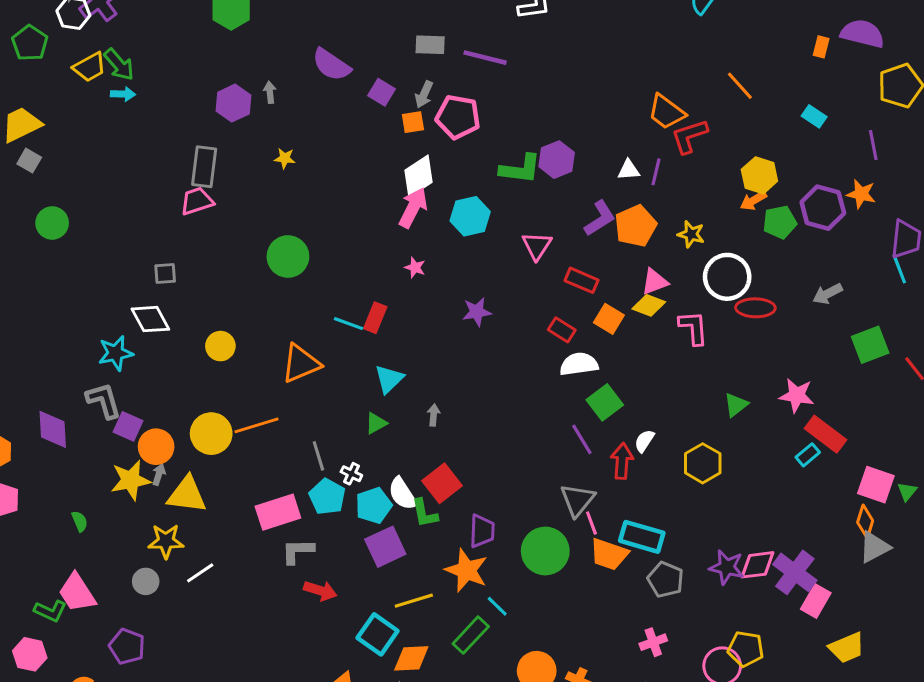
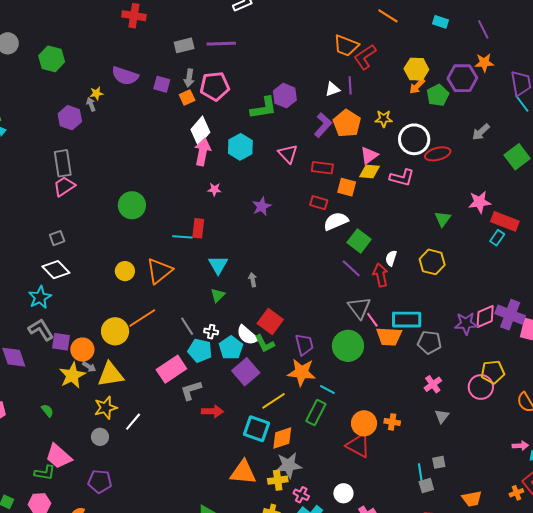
yellow star: (285, 158) -> (96, 93), moved
pink L-shape: (693, 328) -> (402, 178), turned 125
yellow circle: (220, 346) -> (125, 271), moved
gray arrow: (159, 475) -> (89, 367), turned 120

